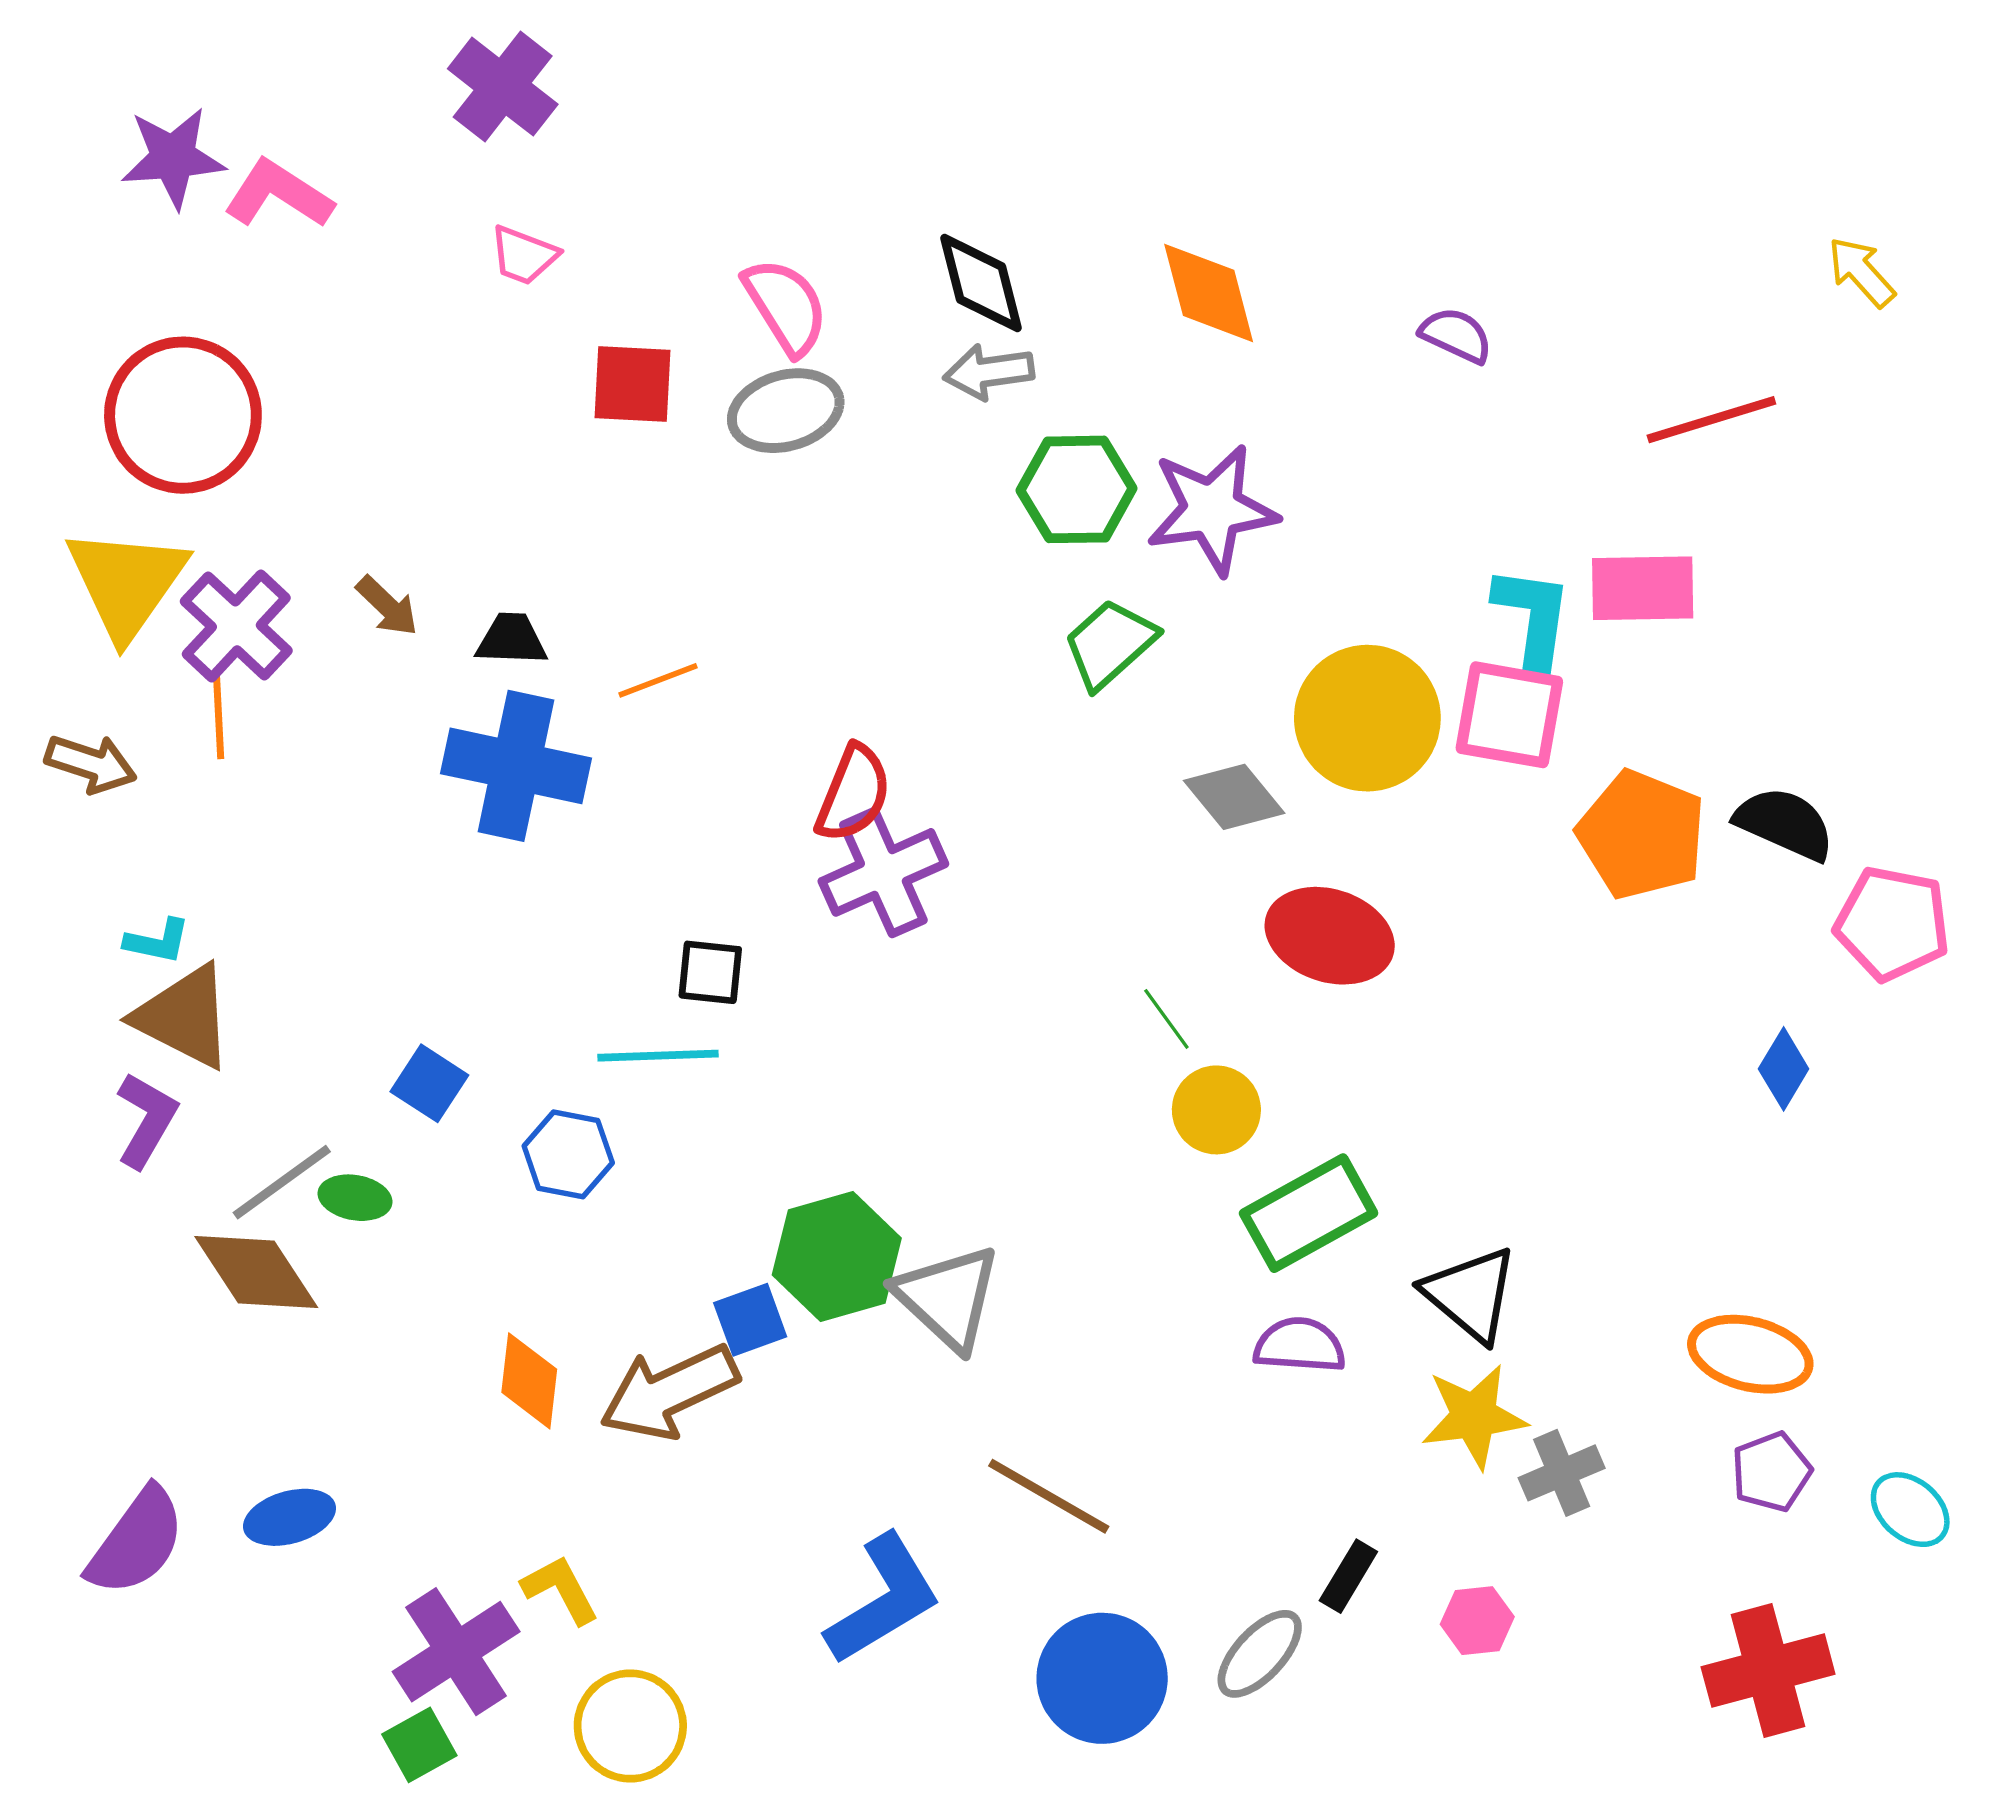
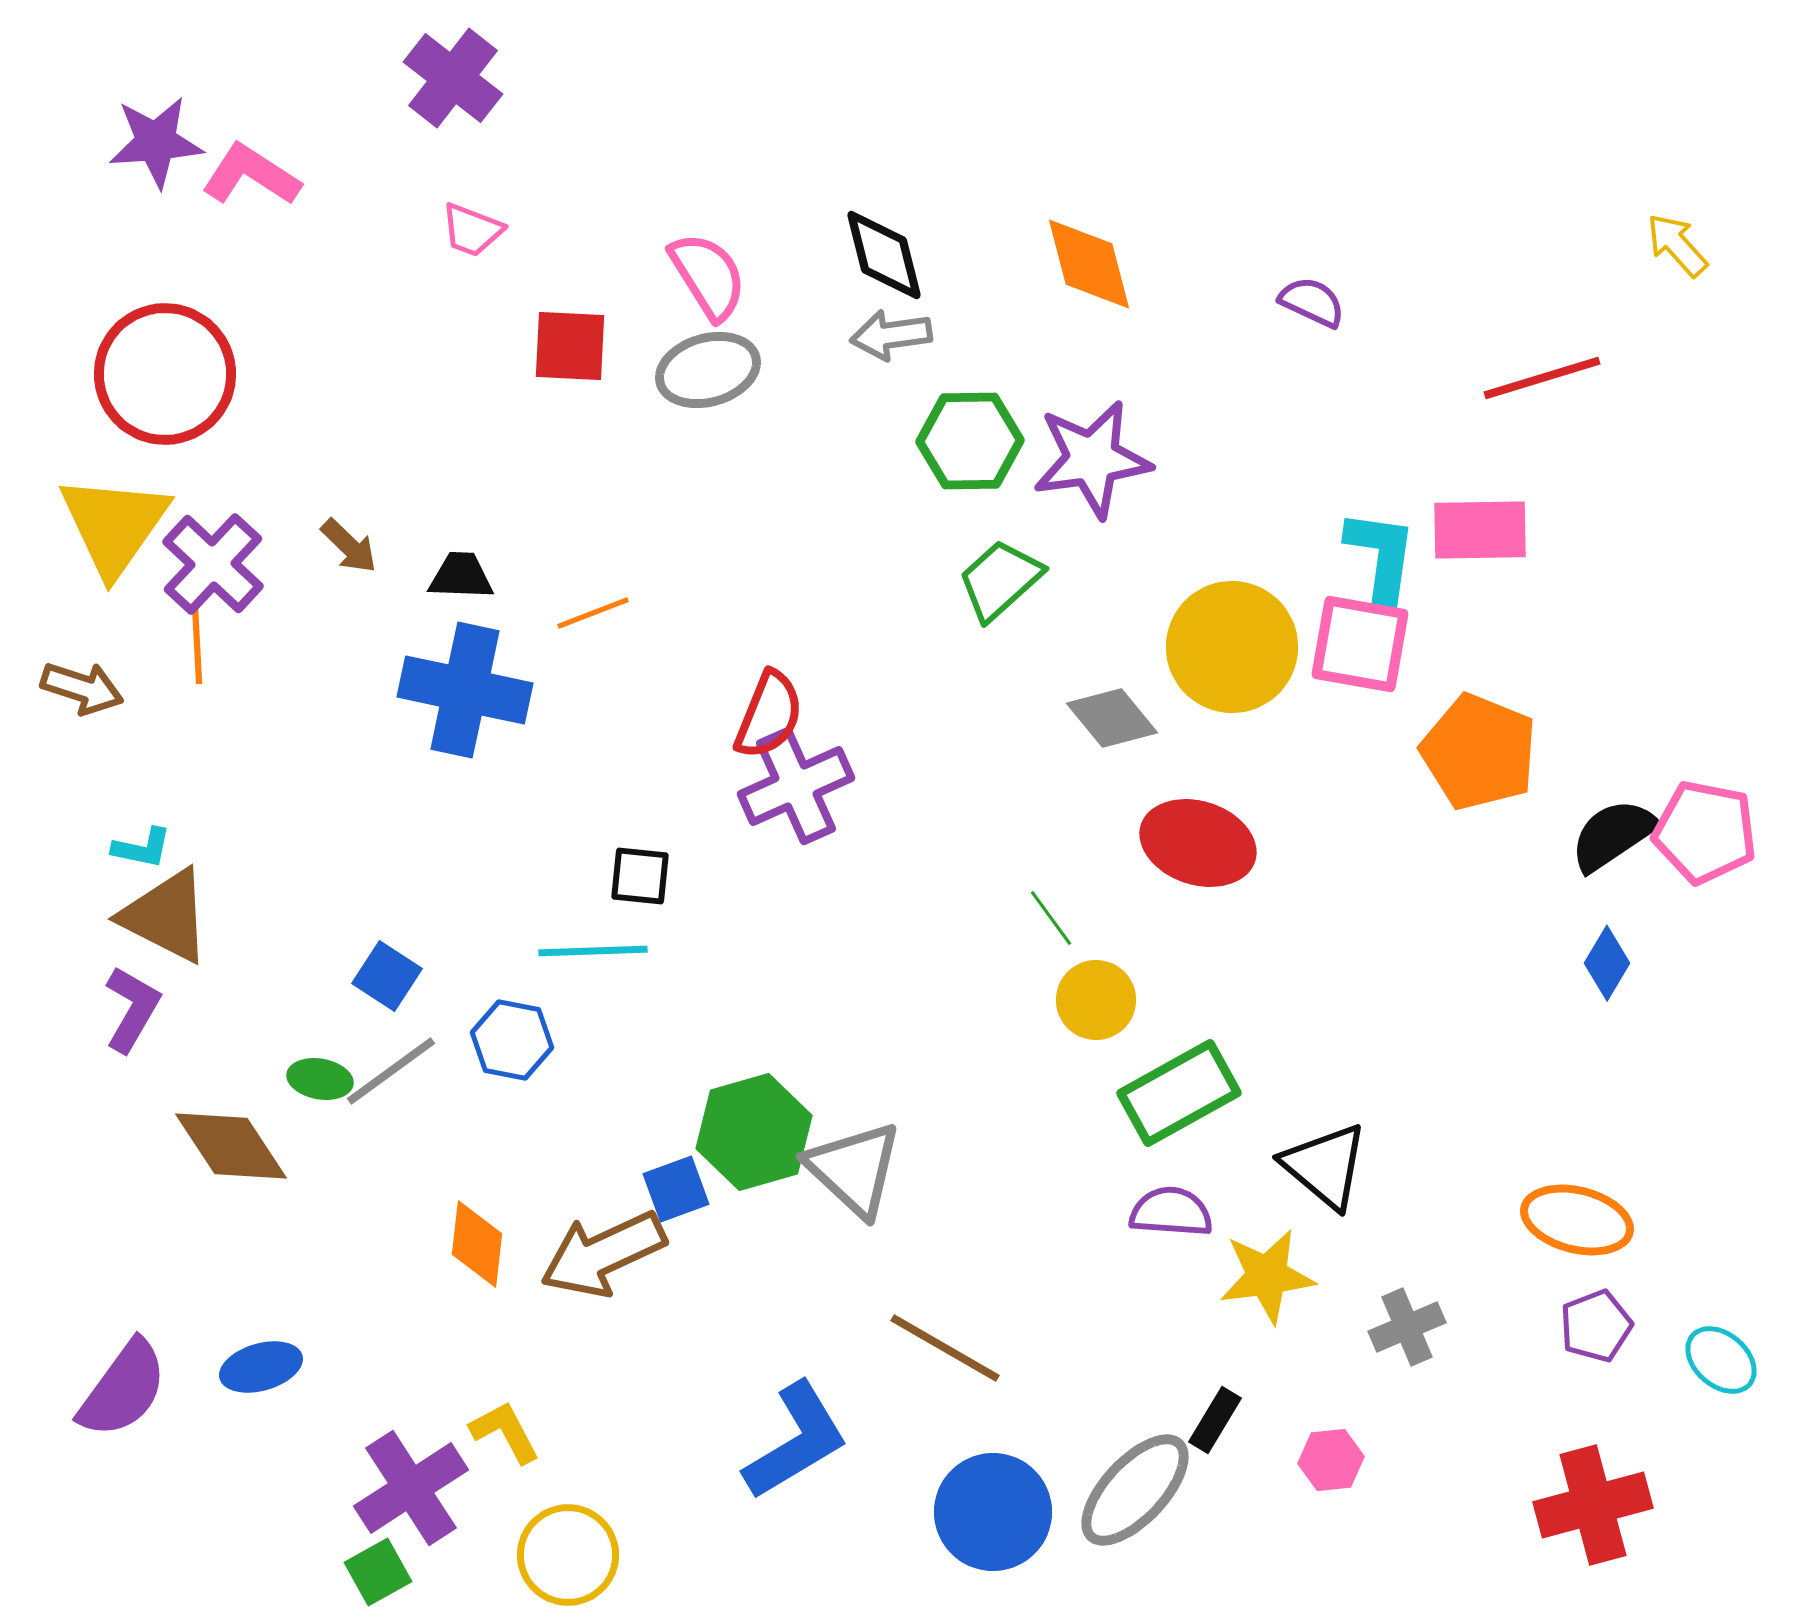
black semicircle: (1785, 824) -> (1613, 835), moved, turned -58
gray line: (282, 1182) -> (391, 1071), moved
yellow star: (1474, 1416) -> (1267, 1276), moved
gray ellipse: (1260, 1654) -> (1135, 1490), size x1.4

